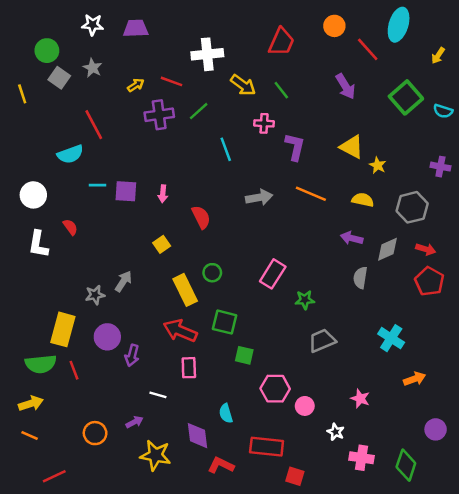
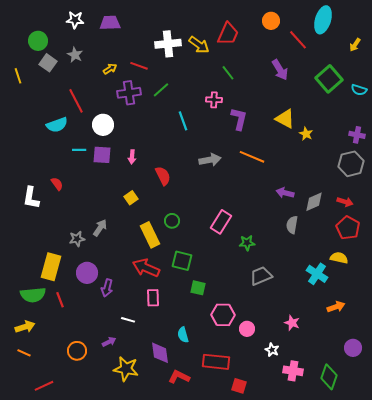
yellow arrow: (243, 85) -> (199, 45), moved
white circle: (33, 195) -> (103, 125), moved
yellow semicircle: (363, 200) -> (339, 258), moved
gray hexagon: (412, 207) -> (351, 164), moved

